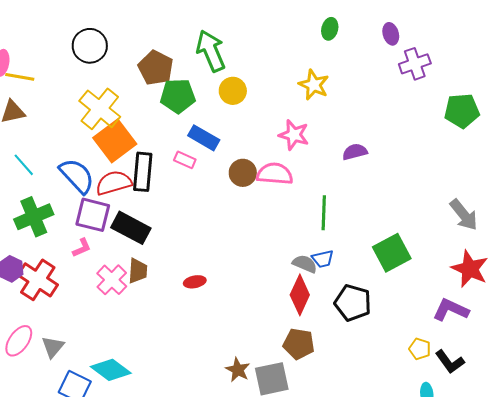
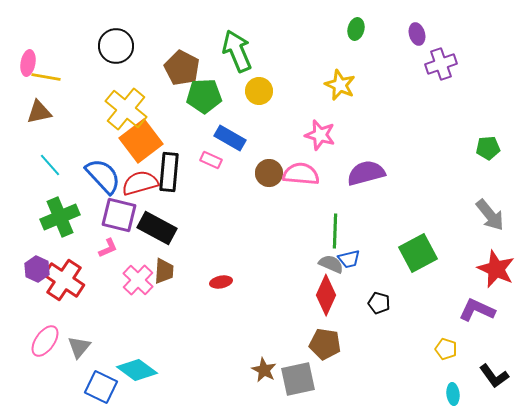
green pentagon: (462, 111) -> (488, 148), moved, size x0.7
purple semicircle: (355, 152) -> (366, 173), moved, size x1.5
green line: (324, 213) -> (335, 231), moved
black pentagon: (353, 303) -> (379, 303), size x0.6
black L-shape: (450, 362) -> (494, 376), moved

